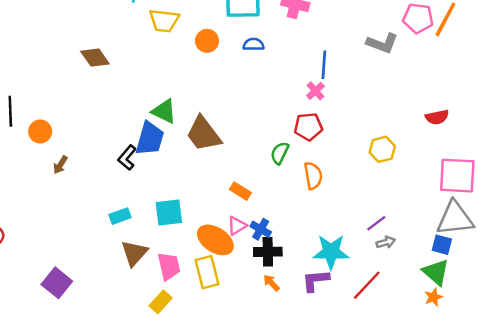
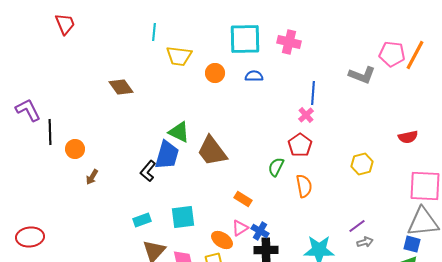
red pentagon: (308, 127) -> (300, 145), turned -30
orange ellipse: (215, 240) -> (222, 240), size x0.7

